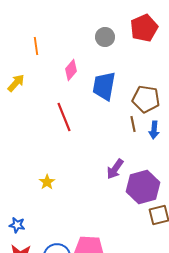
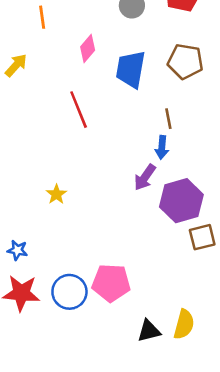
brown pentagon: (146, 99) -> (185, 61), moved
blue arrow: (154, 130) -> (162, 147), moved

